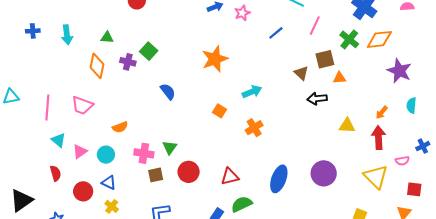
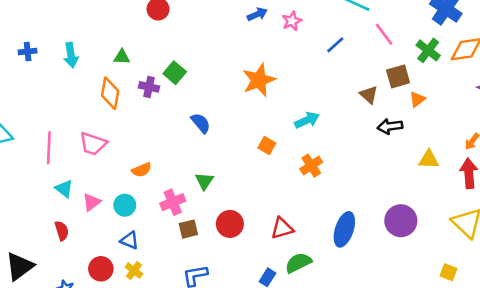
pink line: (315, 26) -> (384, 34), turned -60
orange triangle: (340, 78) -> (417, 99), turned -32
green triangle: (170, 147) -> (204, 181), moved
pink cross: (144, 153) -> (173, 202), turned -30
red circle: (83, 191) -> (101, 269), moved

